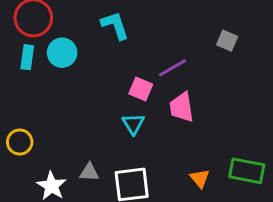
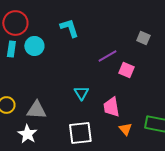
pink square: (141, 89) -> (126, 70), moved
pink trapezoid: (182, 107) -> (111, 107), moved
gray triangle: (89, 172) -> (36, 110), moved, size x1.5

